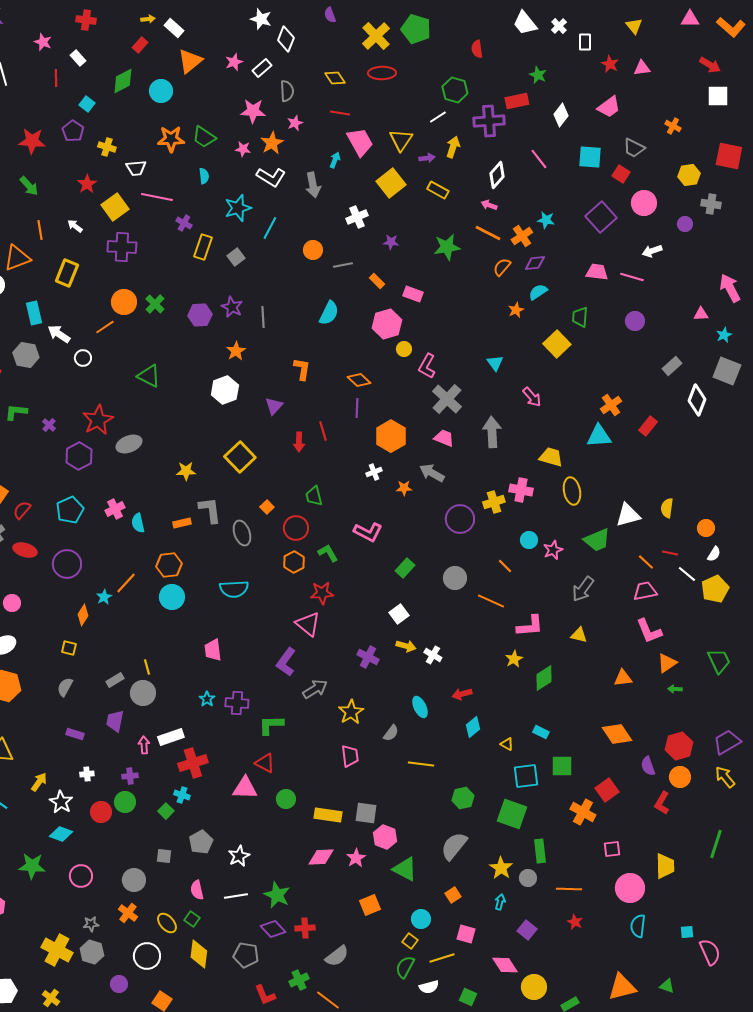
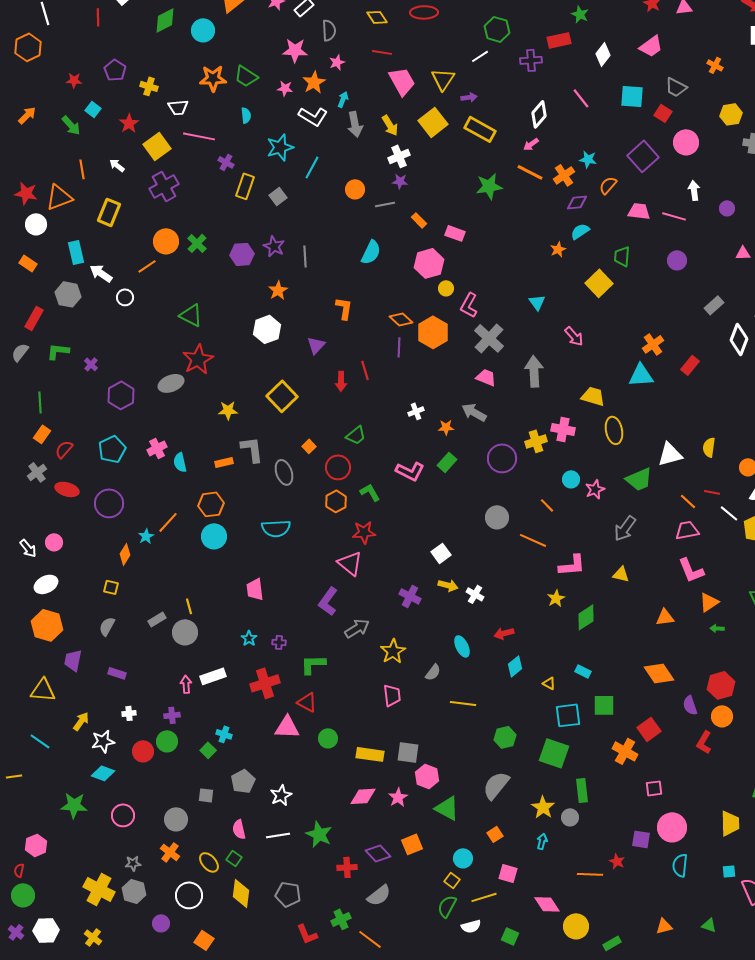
cyan square: (87, 104) -> (93, 109), moved
purple cross: (489, 121) -> (531, 60), size x0.7
red star: (32, 141) -> (74, 80), size x0.6
yellow arrow: (453, 147) -> (390, 125), moved, turned 130
cyan arrow: (335, 160) -> (343, 99), moved
yellow rectangle: (438, 190) -> (480, 129), size x1.4
pink arrow: (489, 205) -> (531, 144), turned -56
purple circle: (685, 224) -> (727, 208), moved
purple star: (391, 242) -> (400, 181), moved
purple cross: (122, 247) -> (164, 186), turned -32
white arrow: (652, 251) -> (694, 190), turned 102
orange semicircle: (502, 267) -> (608, 185), moved
red star: (98, 420) -> (198, 359), moved
orange hexagon: (391, 436) -> (433, 332), moved
green trapezoid: (314, 496) -> (356, 435), turned -115
green rectangle: (405, 568) -> (447, 462), moved
purple cross: (237, 703) -> (279, 642), size x0.6
purple trapezoid: (115, 721) -> (73, 660), moved
red cross: (193, 763) -> (265, 683), moved
white star: (61, 802) -> (103, 741), turned 30
yellow trapezoid: (665, 866) -> (730, 823), moved
orange line: (569, 889) -> (590, 874), moved
purple diamond: (273, 929) -> (378, 853), moved
purple square: (527, 930) -> (641, 839), moved, turned -30
orange triangle: (622, 987) -> (664, 926), size x0.6

